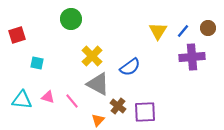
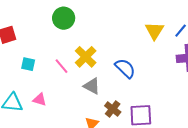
blue semicircle: (130, 67) -> (125, 68), turned -100
gray triangle: (98, 84) -> (92, 86), size x0.7
pink line: (72, 101) -> (62, 66), moved

